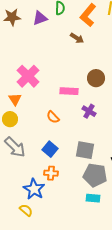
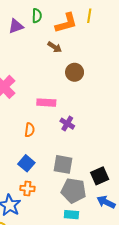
orange L-shape: (88, 15) -> (66, 23), turned -145
brown circle: (96, 78) -> (75, 72), moved
orange semicircle: (53, 117) -> (30, 130), turned -128

